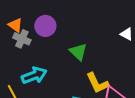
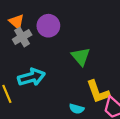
gray cross: (22, 39) -> (22, 37), turned 30

